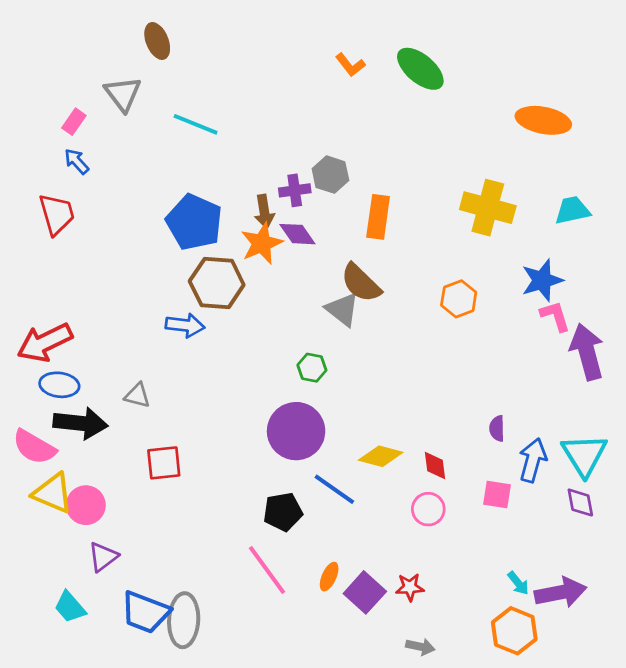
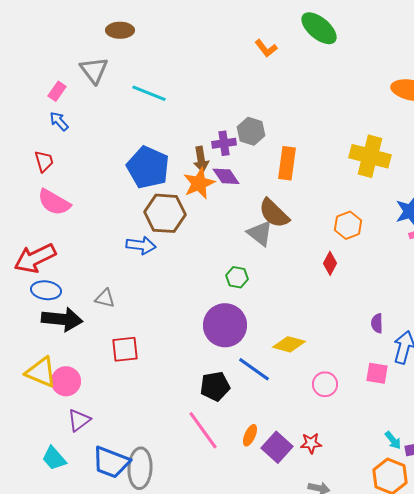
brown ellipse: (157, 41) -> (120, 30), turned -68
green ellipse: (420, 69) -> (319, 28), moved
red trapezoid: (57, 214) -> (44, 161), size x0.7
pink semicircle: (34, 447) -> (54, 202), moved
red diamond: (435, 465) -> (330, 263), moved, turned 35

